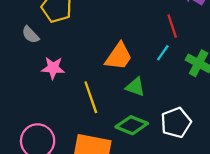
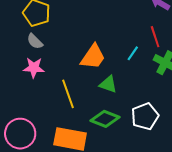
red line: (172, 26) -> (155, 37), moved
gray semicircle: (31, 35) -> (35, 41), moved

